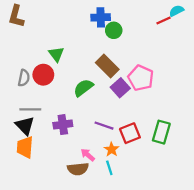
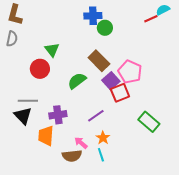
gray semicircle: (24, 78) -> (12, 39), moved
purple line: (104, 126) -> (96, 116), turned -54
green rectangle: (161, 132) -> (149, 122), turned -65
red square: (130, 133) -> (120, 93), moved
orange trapezoid: (25, 147) -> (46, 136), moved

